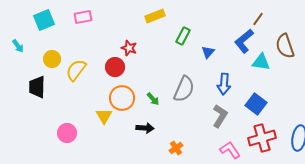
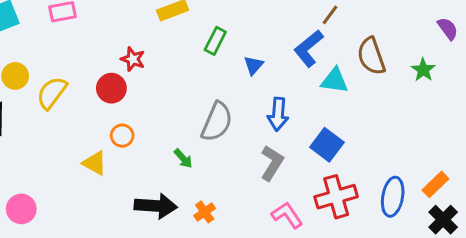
orange circle: (122, 98) -> (122, 136), size x0.6
green arrow: (153, 99) -> (183, 158), moved
yellow triangle: (104, 116) -> (95, 163), turned -30
black arrow: (145, 128) -> (156, 206), moved, size x1.5
pink circle: (67, 133) -> (21, 209), moved

